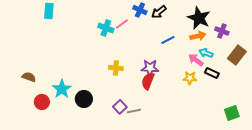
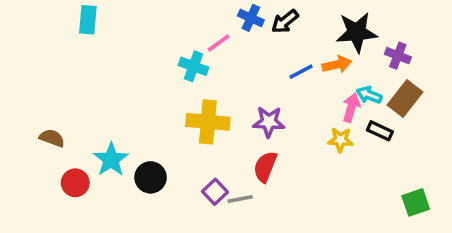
black star: (199, 18) -> (357, 32), turned -30
cyan cross: (106, 28) -> (194, 66), moved
orange arrow: (198, 36) -> (337, 65), moved
brown rectangle: (237, 55) -> (405, 99), moved
pink arrow: (196, 60) -> (351, 108), turned 70
yellow cross: (116, 68) -> (208, 122), size x1.6
red semicircle: (148, 81) -> (265, 167), moved

